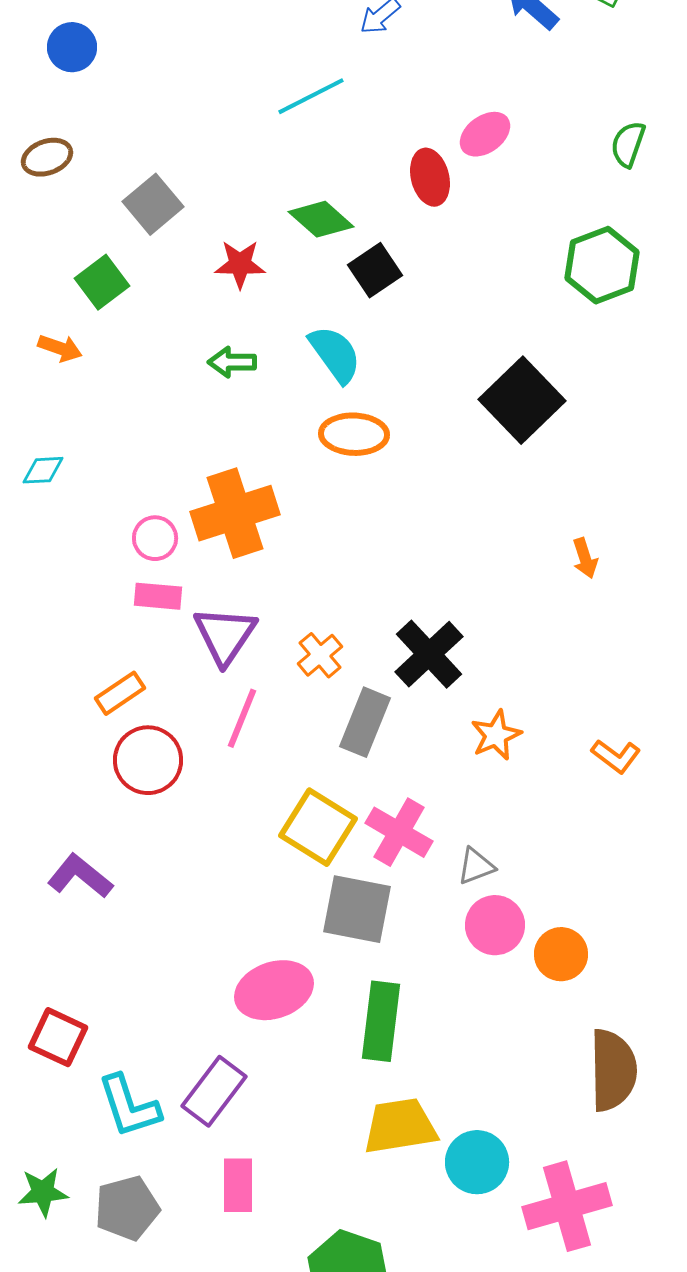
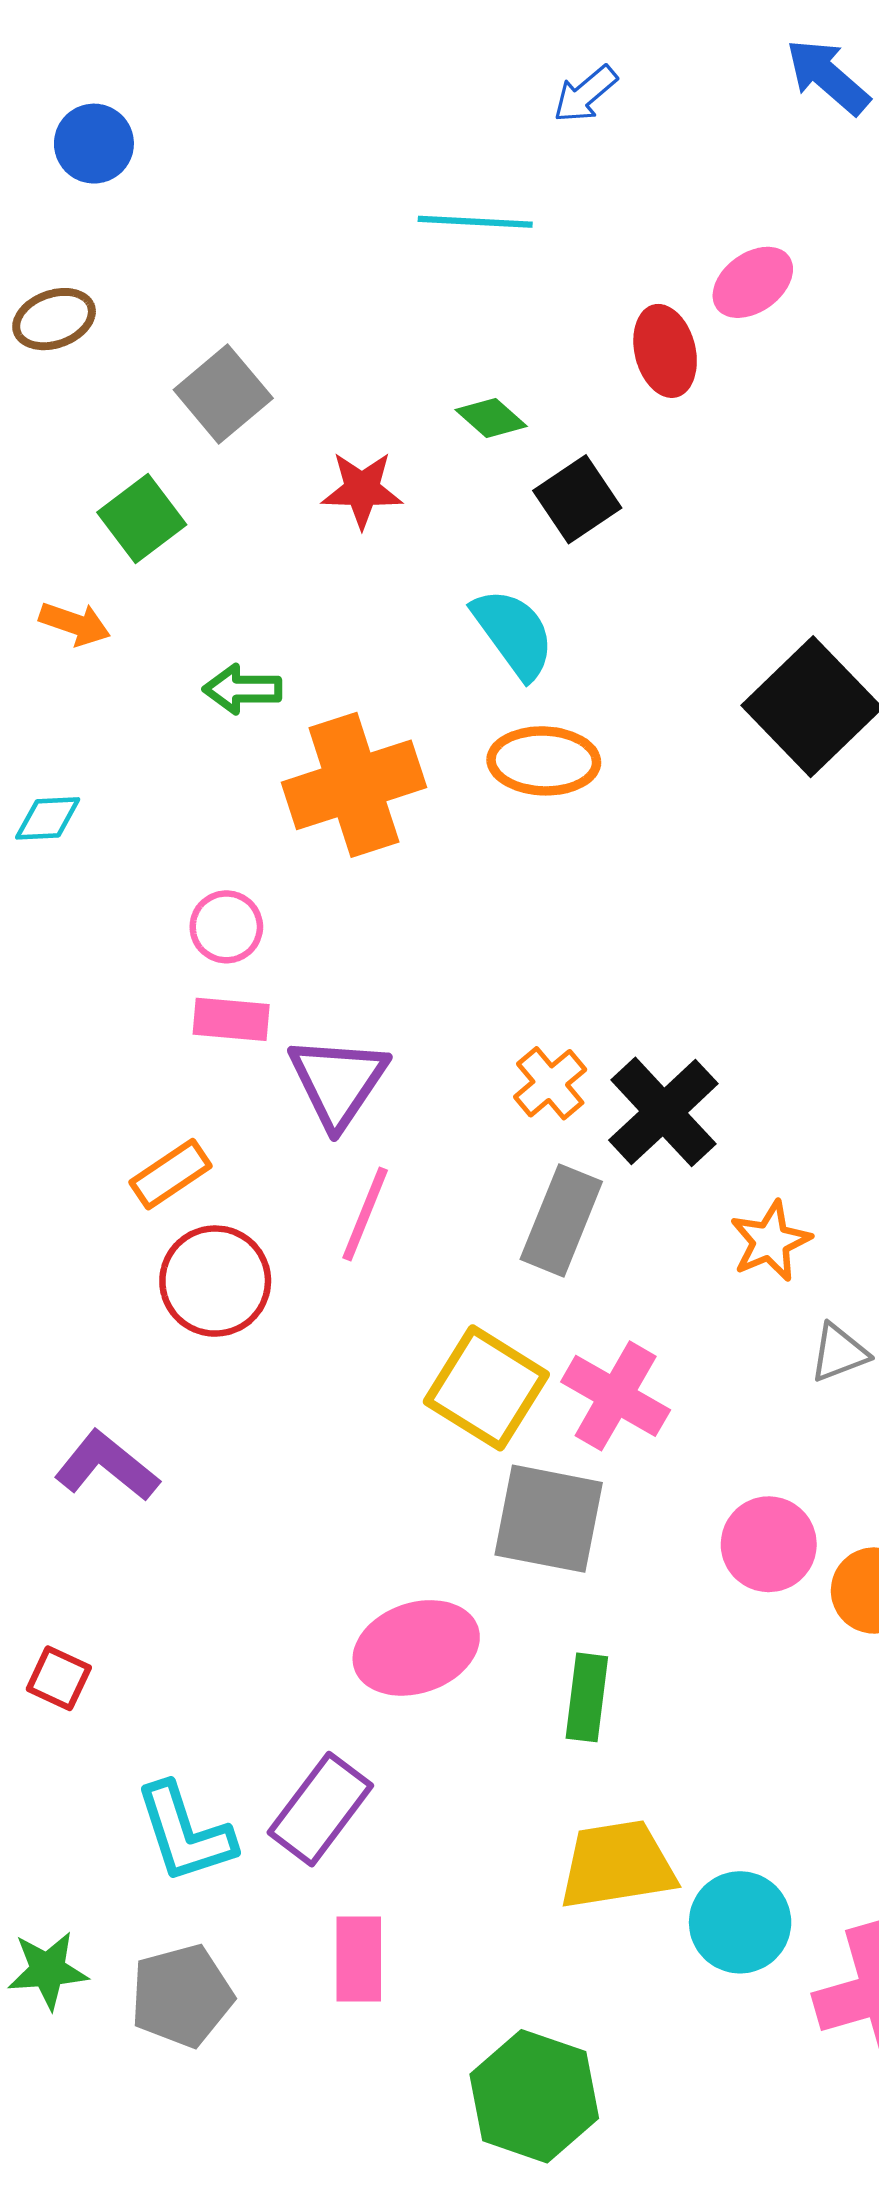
cyan line: (311, 96) -> (475, 222), turned 30
green diamond: (321, 219) -> (491, 418), size x0.7
green arrow: (232, 362) -> (242, 689), moved
orange cross: (235, 513) -> (354, 785), moved
orange cross: (320, 655) -> (550, 1083), moved
gray triangle: (476, 866) -> (839, 1353), moved
green rectangle: (381, 1021) -> (587, 1697), size x0.7
red square: (58, 1037) -> (59, 1678), moved, size x0.7

